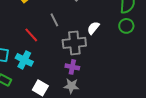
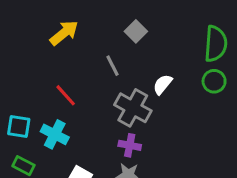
gray line: (54, 20) -> (113, 66), moved
gray cross: (74, 43) -> (133, 108), turned 35

